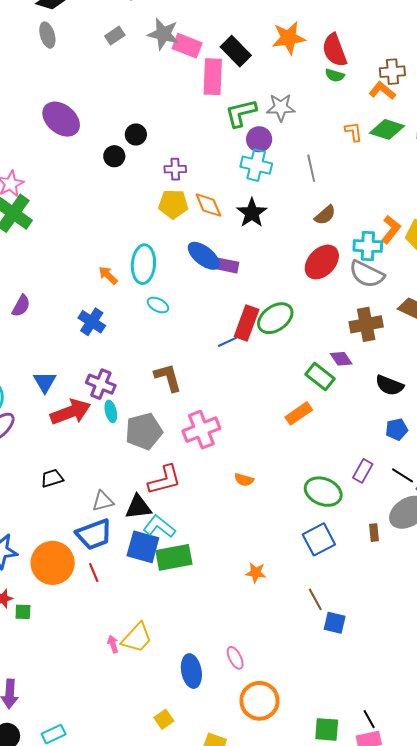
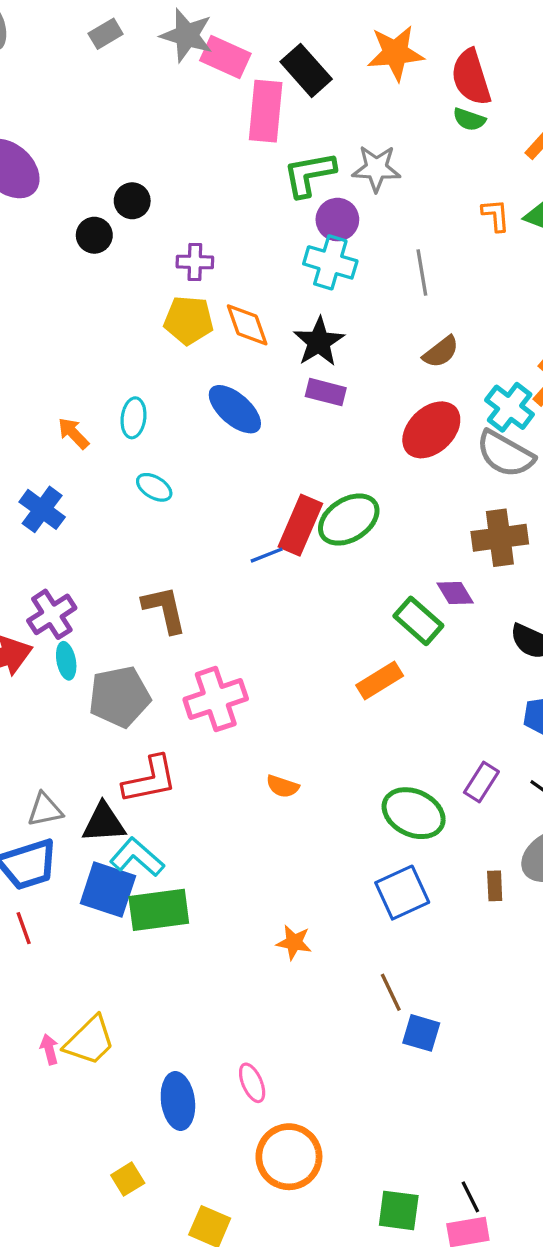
cyan cross: (368, 246) -> (510, 407), turned 32
cyan ellipse: (143, 264) -> (134, 418), size x0.6
purple rectangle: (227, 265) -> (326, 392), moved
purple cross: (101, 384) -> (52, 614), turned 32

